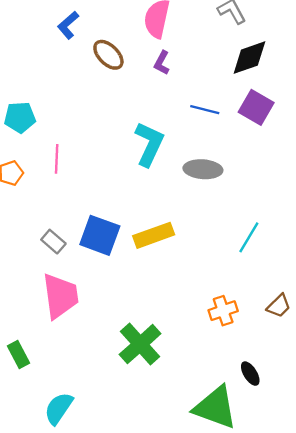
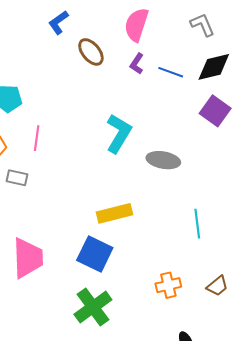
blue line: (205, 110) -> (171, 72), moved
blue square: (100, 235) -> (95, 254), moved
cyan line: (249, 237) -> (197, 224), turned -44
gray rectangle: (53, 242) -> (17, 178), moved, turned -35

